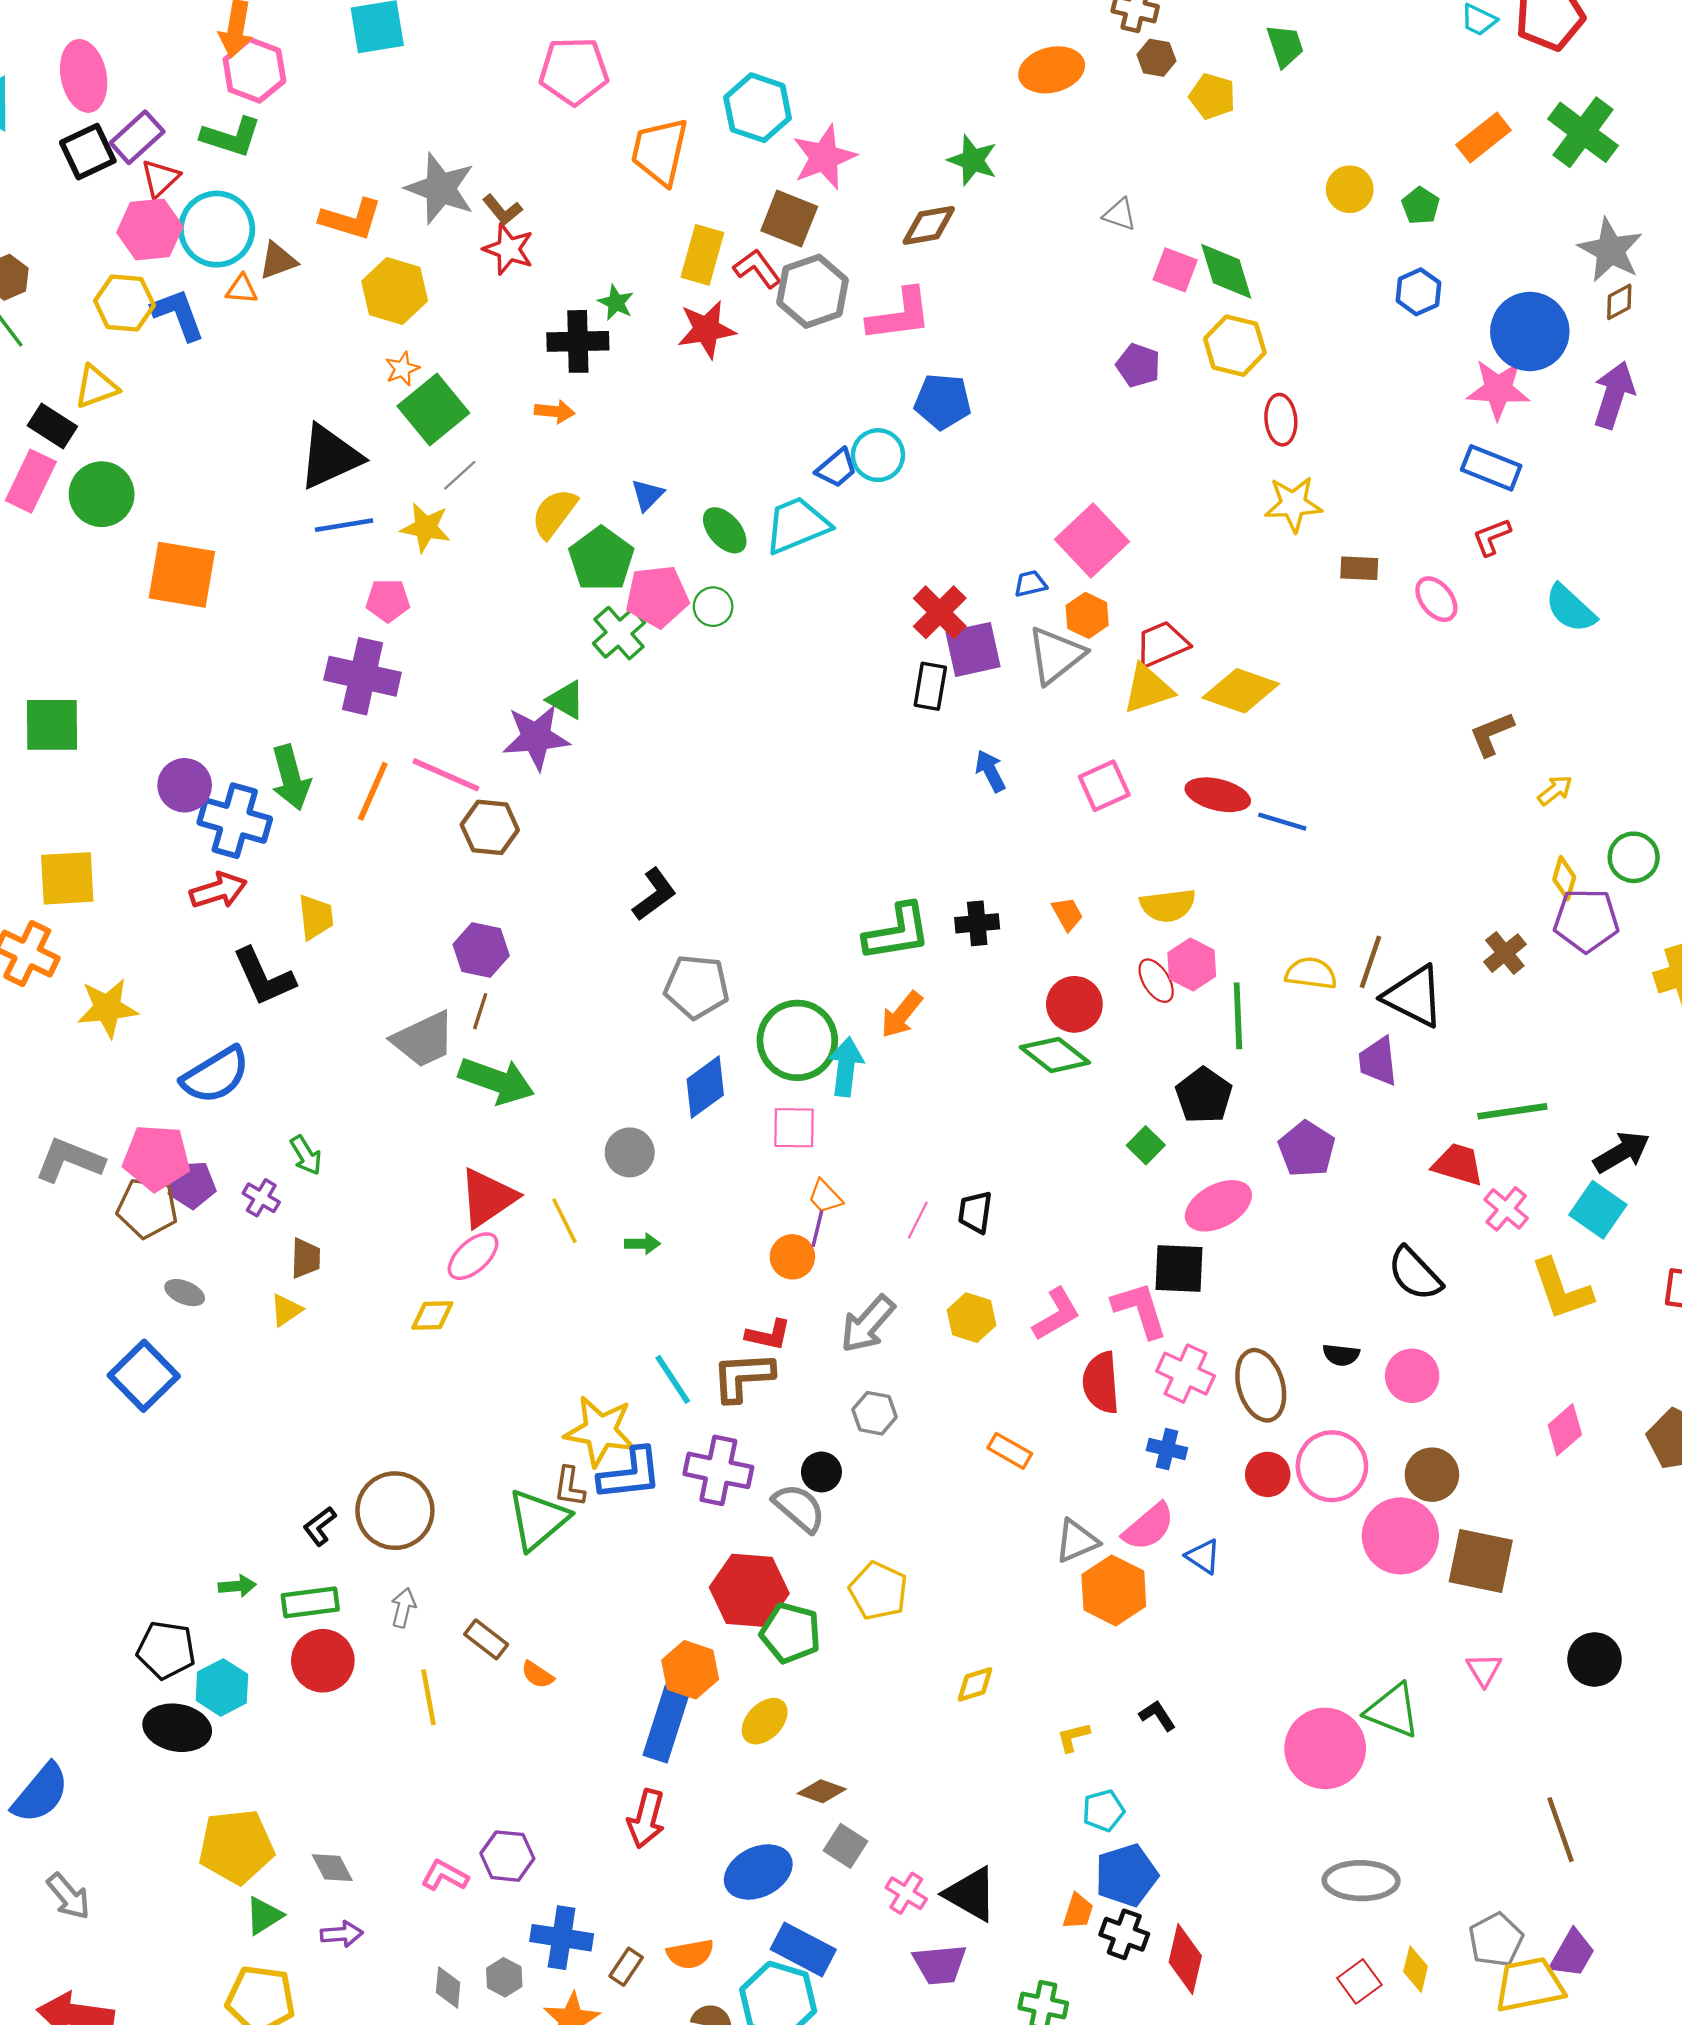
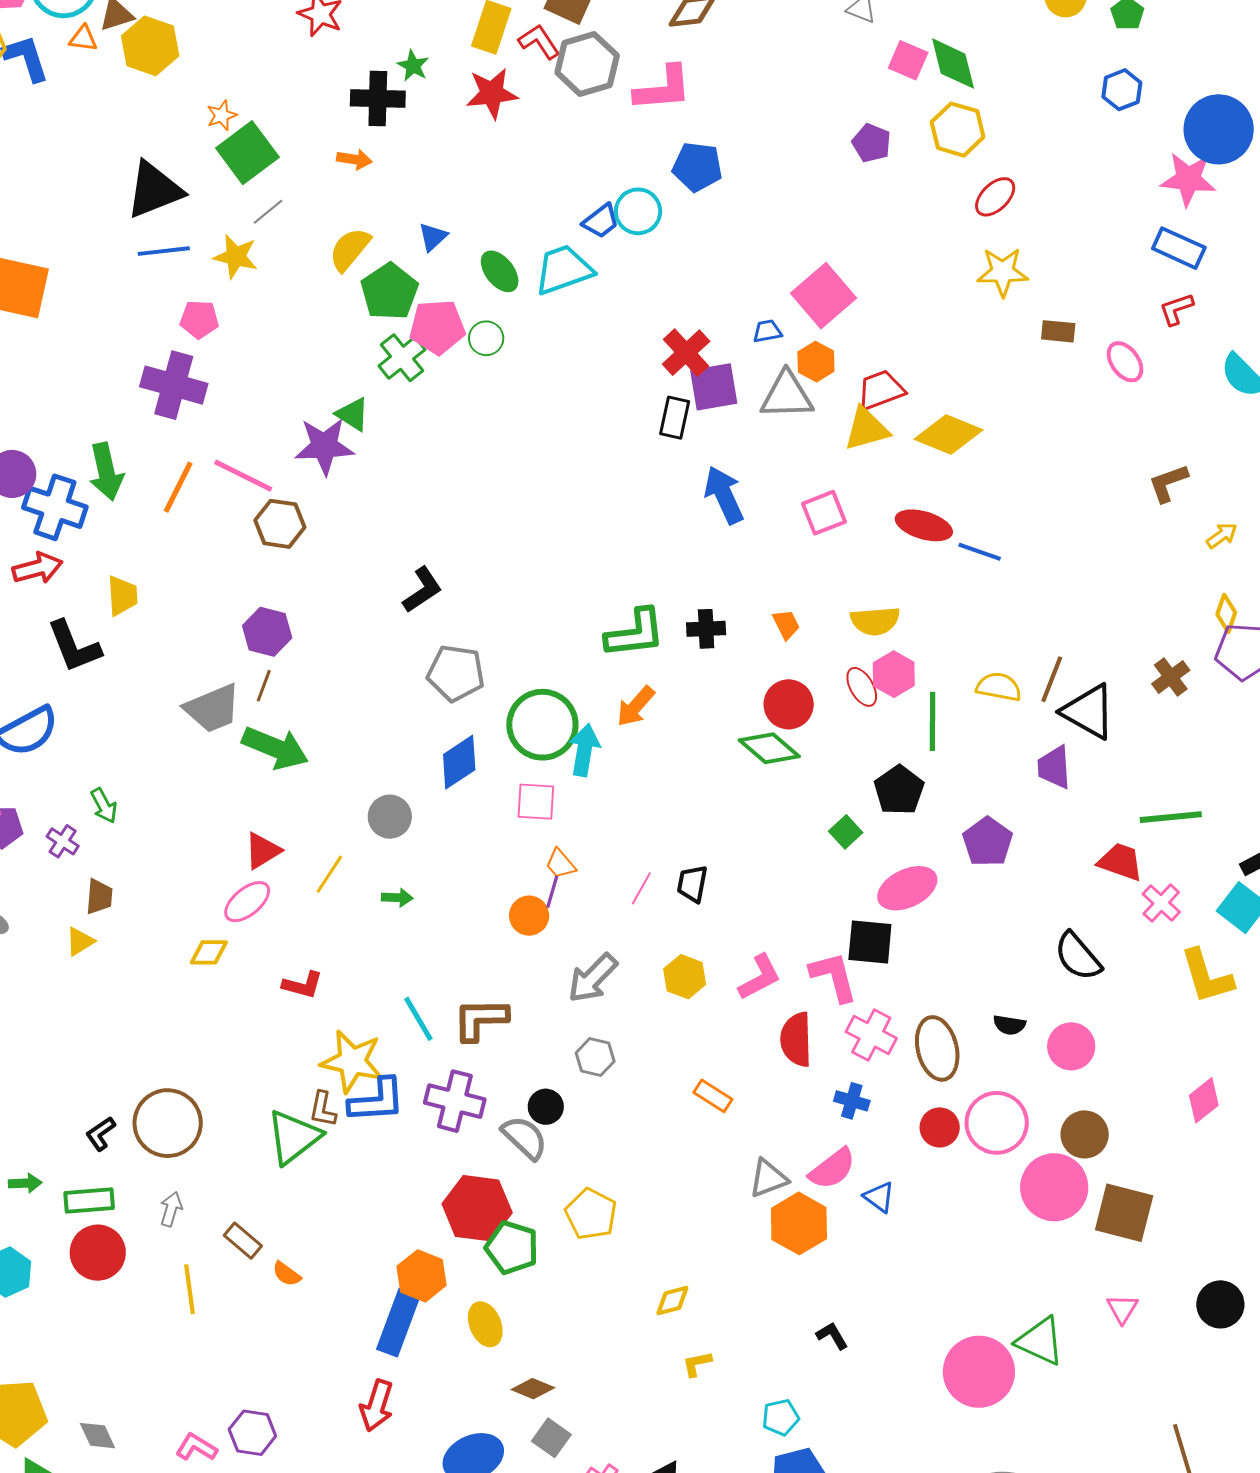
yellow hexagon: (395, 291) -> (150, 46), moved
red ellipse: (1281, 420) -> (995, 197), turned 48
gray triangle: (1056, 655) -> (787, 395), turned 34
blue arrow: (990, 771) -> (724, 495), size x1.5
red triangle: (488, 1198) -> (263, 851), size x0.7
yellow line: (564, 1221) -> (329, 874), turned 57
red L-shape: (768, 1335) -> (303, 985), moved
yellow ellipse: (765, 1721) -> (485, 1324), turned -69
yellow L-shape: (1073, 1737) -> (697, 1364), moved

